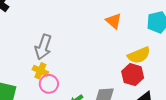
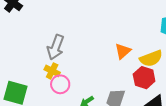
orange triangle: (114, 21) -> (123, 51), moved, turned 36

